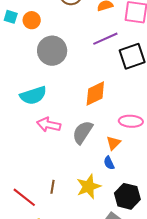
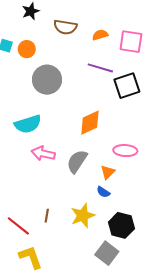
purple line: (105, 39) -> (100, 68), turned 40
blue semicircle: (109, 163) -> (103, 192), turned -32

